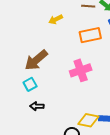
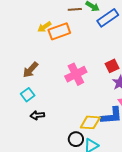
orange rectangle: (90, 35) -> (59, 31), moved
brown arrow: (36, 60) -> (30, 70), size x0.7

